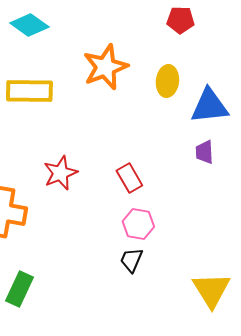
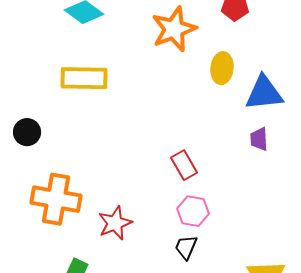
orange star: (105, 67) -> (174, 29), moved
red star: (60, 173) -> (115, 223), moved

